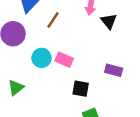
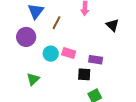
black triangle: (109, 21) -> (112, 25), moved
purple rectangle: (114, 70) -> (96, 60), moved

